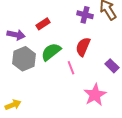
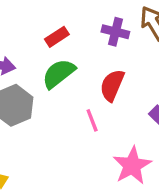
red rectangle: (43, 24) -> (57, 37), moved
green semicircle: (51, 52) -> (59, 74), moved

